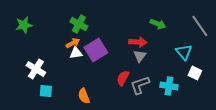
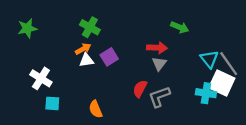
gray line: (200, 26) -> (229, 64), moved
purple square: (96, 50) -> (109, 57), size x0.7
white square: (195, 73) -> (222, 83), size x1.6
cyan cross: (169, 86) -> (206, 93), moved

